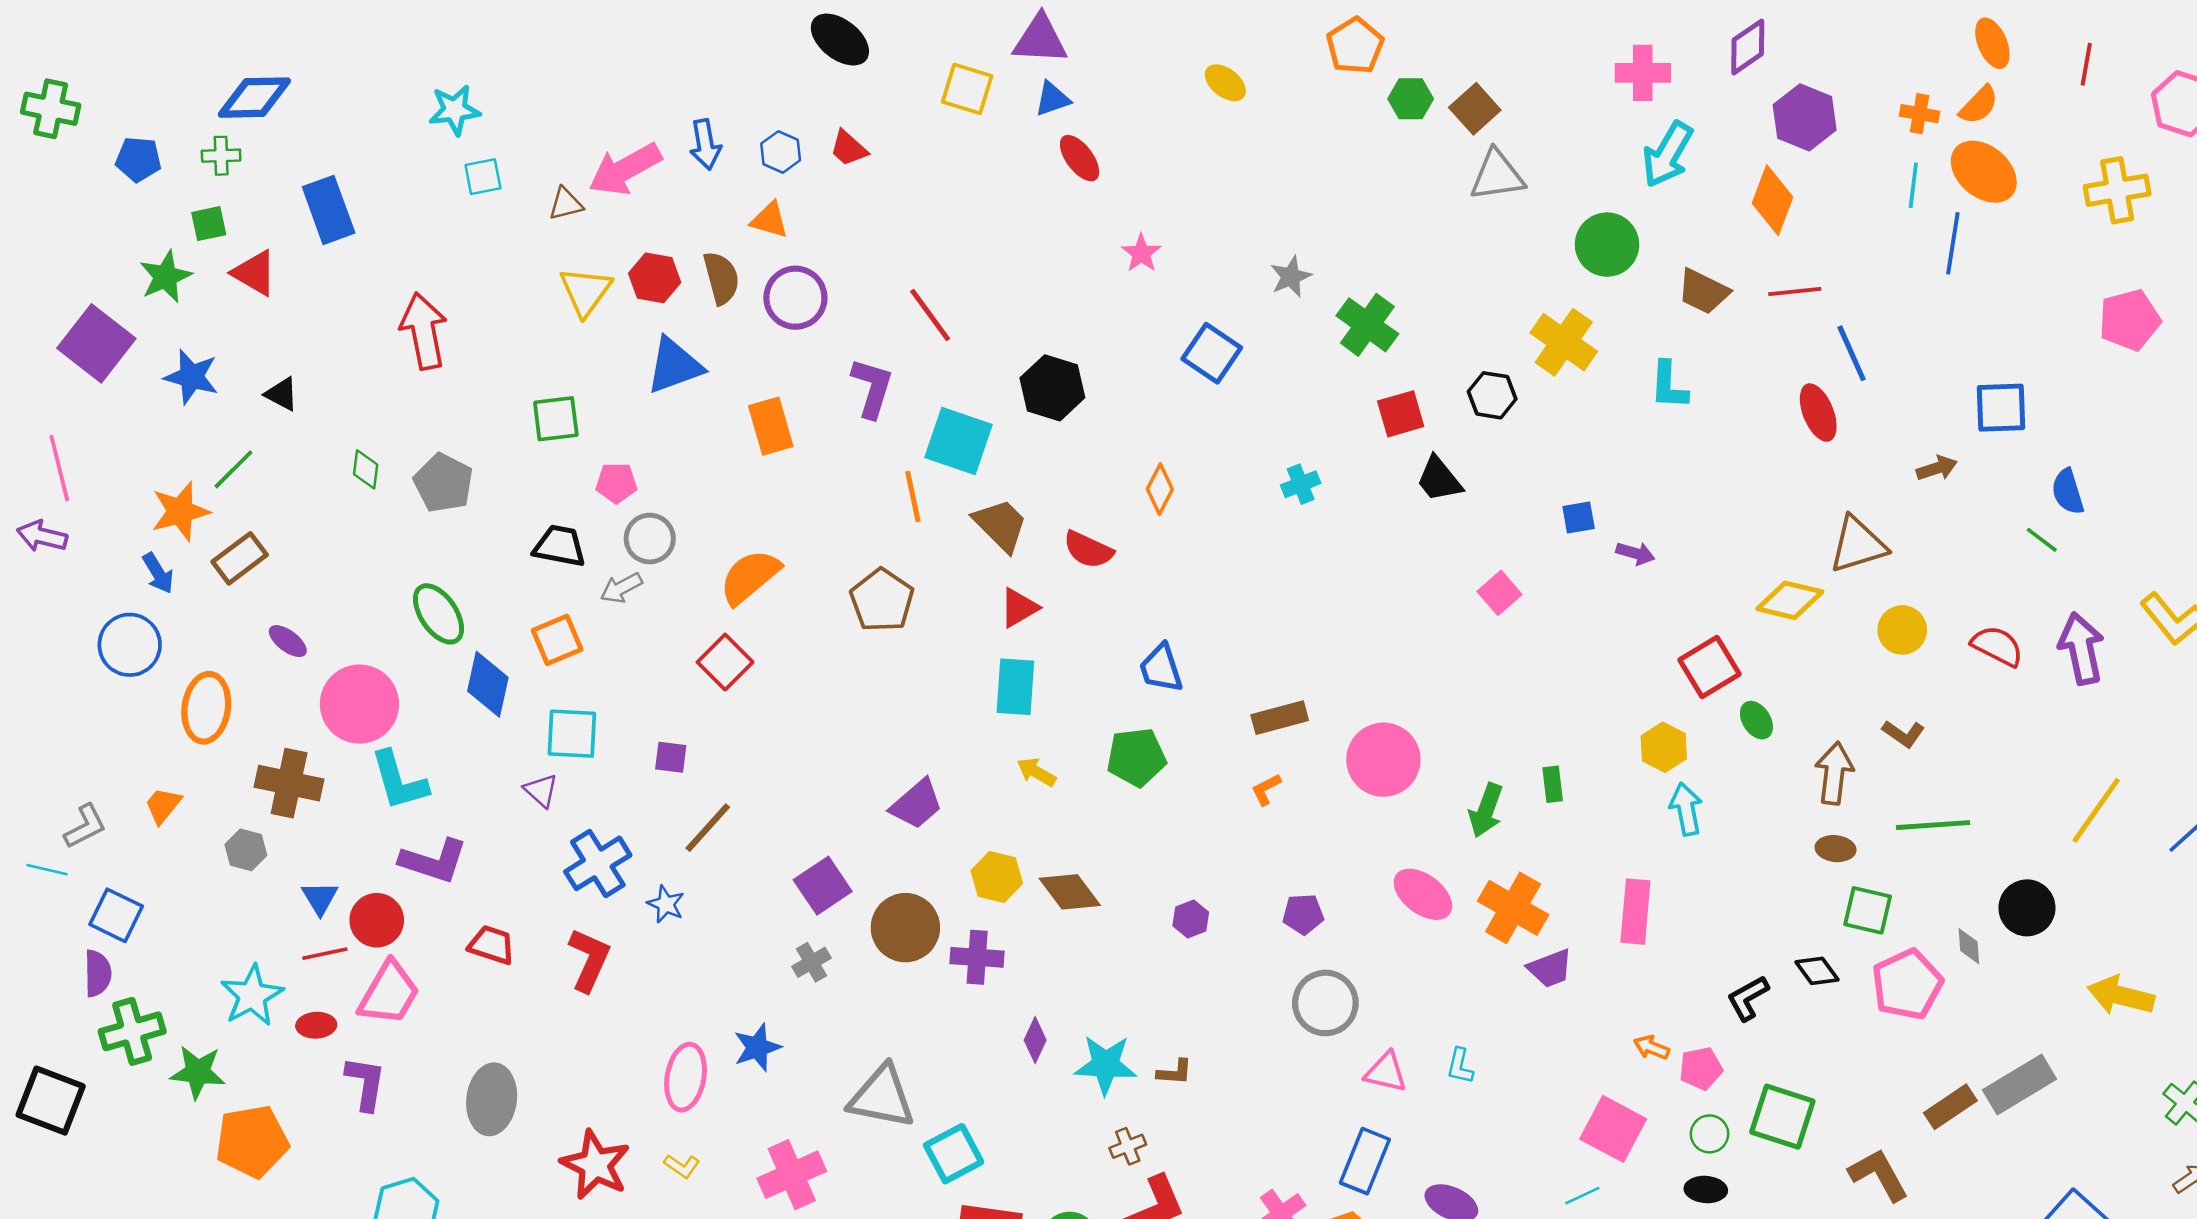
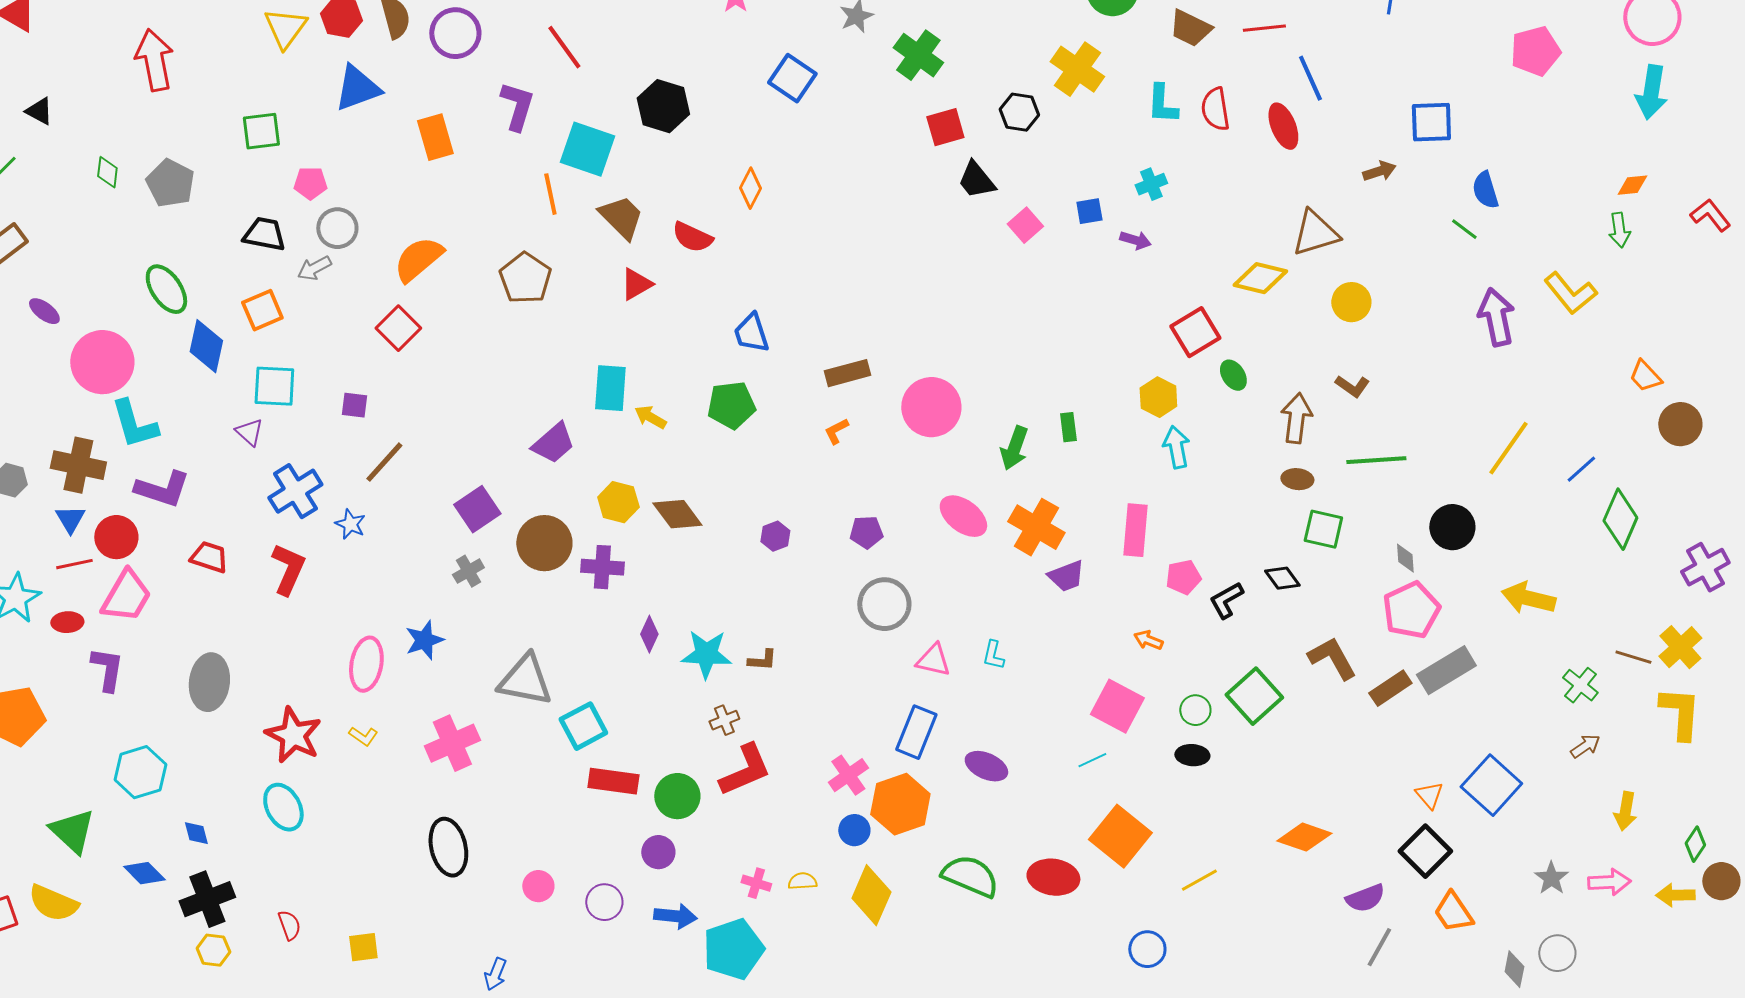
cyan cross: (1301, 484) -> (1151, 184), moved
pink square: (1500, 593) -> (1025, 225), moved
red semicircle: (1997, 646) -> (1215, 109), moved, turned -126
cyan rectangle: (1015, 687) -> (610, 388), moved
brown cross: (289, 783) -> (78, 465), moved
pink pentagon: (1907, 984) -> (1411, 610), moved
pink pentagon: (1701, 1068) -> (1183, 577), moved
green square: (1782, 1117) -> (1254, 696), turned 30
brown L-shape: (1879, 1175) -> (1332, 658), moved

